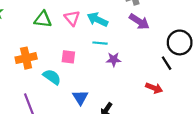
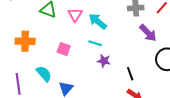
purple arrow: (139, 22) -> (148, 33), moved
black line: (167, 63) -> (130, 74), moved
cyan semicircle: (52, 77) -> (44, 74), moved

